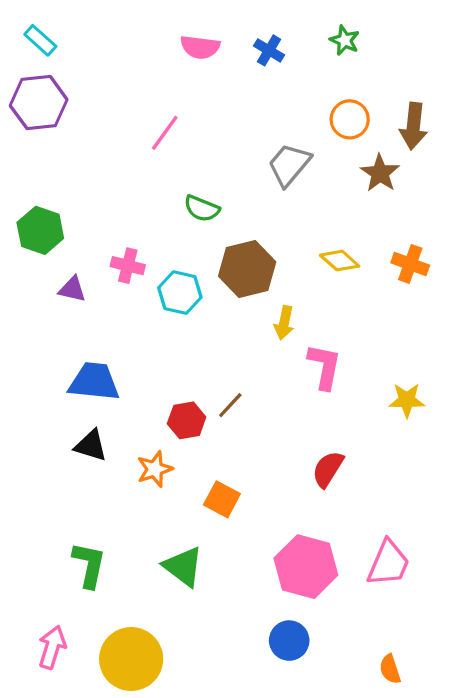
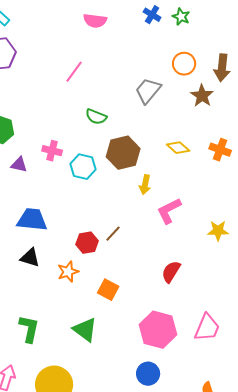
blue cross: (269, 50) -> (152, 15), moved
pink L-shape: (324, 367) -> (169, 211), turned -128

